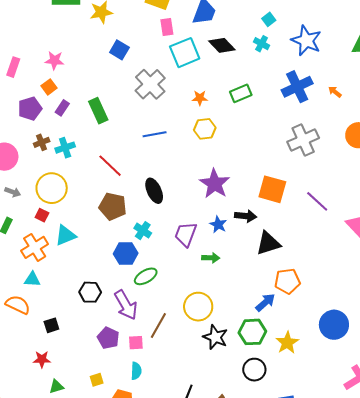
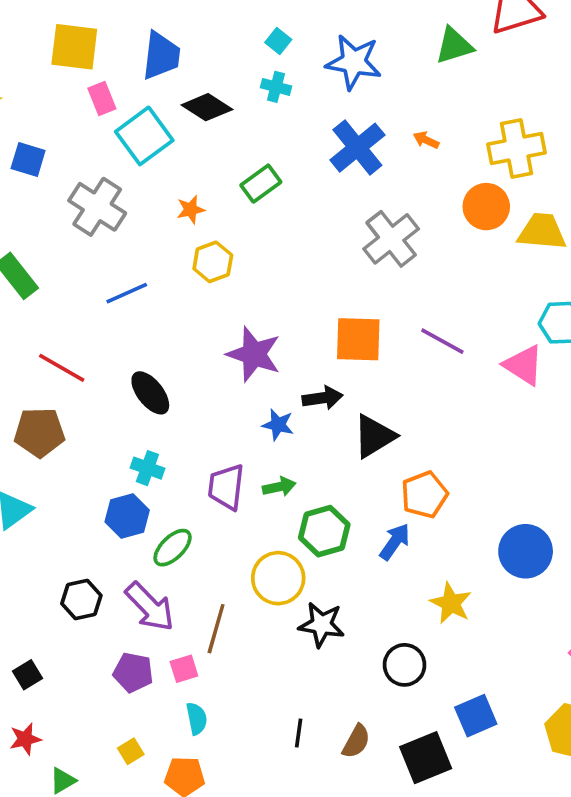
brown pentagon: (113, 206) -> (39, 432), moved
purple trapezoid: (186, 234) -> (226, 487), moved
green hexagon: (252, 332) -> (324, 531), moved

